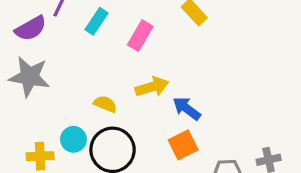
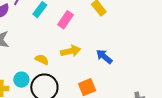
blue arrow: (187, 108) -> (104, 56), moved

